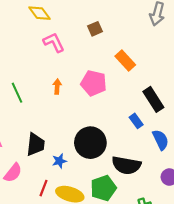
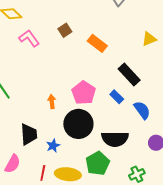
brown square: (95, 29) -> (65, 30), moved
pink pentagon: (94, 83) -> (84, 93), moved, turned 30
orange arrow: (57, 87) -> (52, 102), moved

